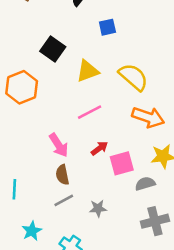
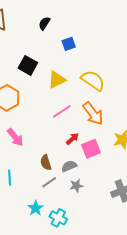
orange arrow: (148, 117) -> (93, 114), moved, turned 40
pink arrow: (59, 145) -> (15, 137), moved
gray semicircle: (145, 184) -> (69, 166), moved
cyan star: (32, 231) -> (36, 208), moved

